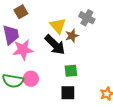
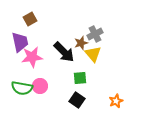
gray cross: (87, 18) -> (95, 34), moved, turned 35
yellow triangle: (58, 26) -> (93, 54), moved
black square: (68, 93) -> (77, 100), turned 35

